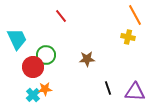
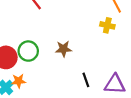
green circle: (46, 55) -> (28, 51), moved

